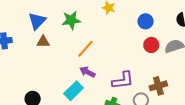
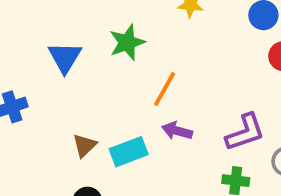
brown triangle: (43, 42) -> (85, 145), moved, turned -32
cyan rectangle: (74, 91) -> (129, 152), moved, turned 36

